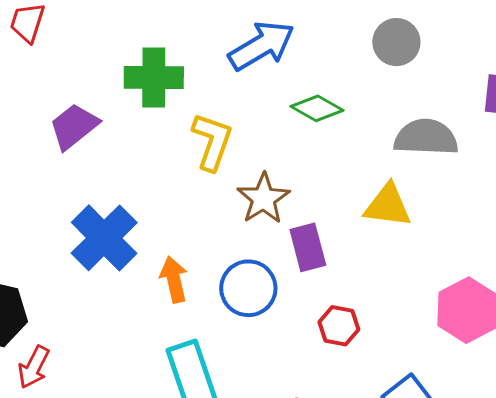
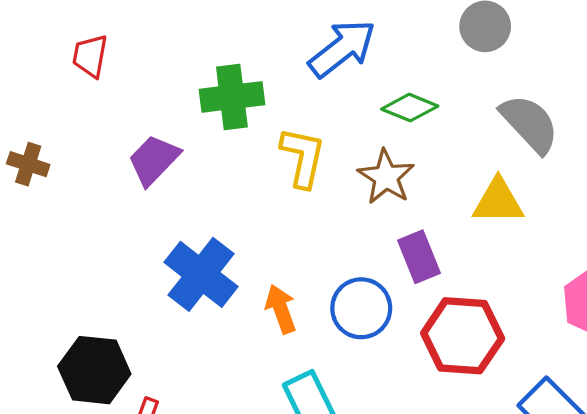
gray semicircle: (426, 137) -> (530, 124), turned 52
brown star: (263, 199) -> (386, 177), moved
red hexagon: (339, 326) -> (463, 336), size x1.8

